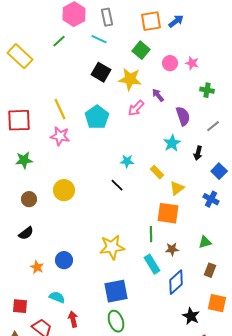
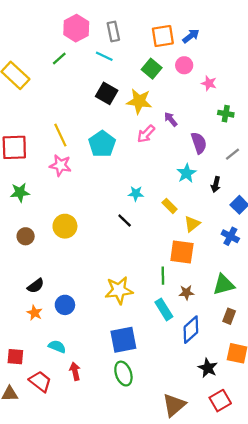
pink circle: (170, 63) -> (184, 65), moved
black semicircle: (26, 233) -> (36, 286), moved
green triangle: (205, 242) -> (224, 285), size x1.5

